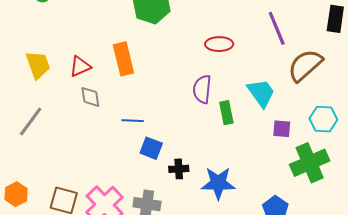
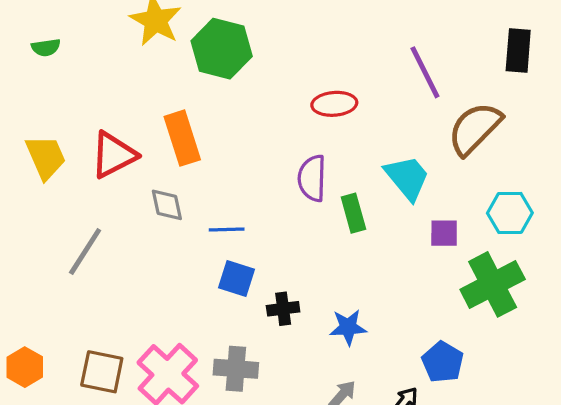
red triangle: (80, 66) -> (114, 155), size x1.4
gray diamond: (90, 97) -> (167, 205), moved
gray line: (31, 121) -> (85, 251), moved
blue line: (133, 121) -> (227, 229), moved
blue star: (218, 183) -> (348, 327), size x0.7

